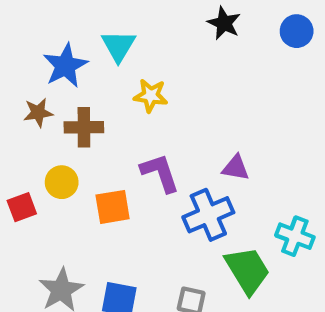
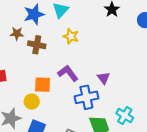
purple triangle: (236, 168) -> (104, 78), turned 32
purple L-shape: (160, 173) -> (68, 73), turned -30
yellow circle: (62, 182) -> (32, 102), moved

